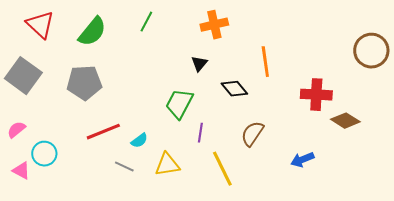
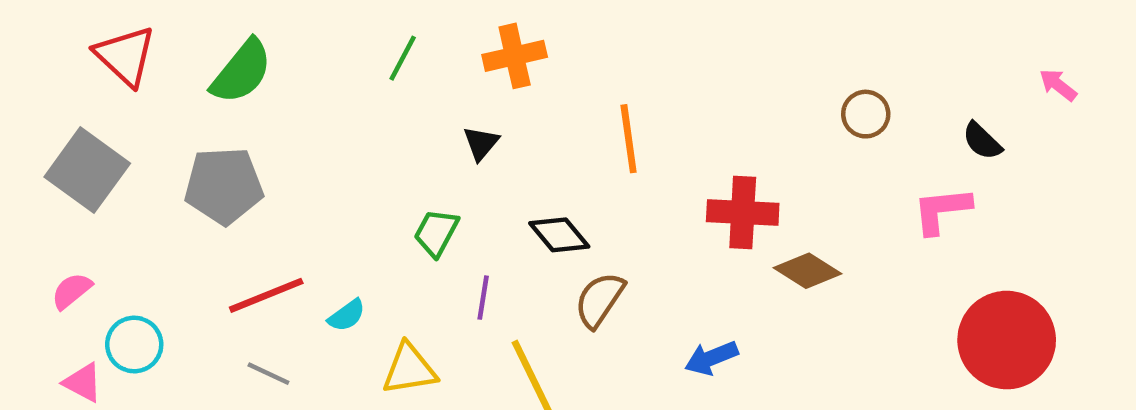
green line: (146, 22) -> (403, 58), moved
brown circle: (371, 51) -> (866, 114), size x0.6
black diamond: (234, 89) -> (559, 235), moved
green trapezoid: (179, 104) -> (436, 233), size x0.7
gray line: (124, 167) -> (268, 374), moved

